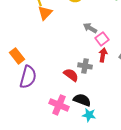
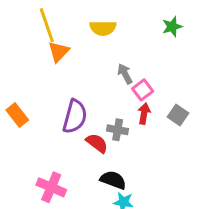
gray arrow: (90, 28) -> (125, 74), turned 32
purple semicircle: (28, 77) -> (75, 117), moved
pink cross: (59, 105) -> (51, 187), moved

